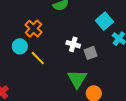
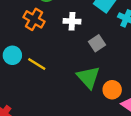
orange cross: (33, 29) -> (34, 19), moved
white cross: (73, 44) -> (72, 21), moved

